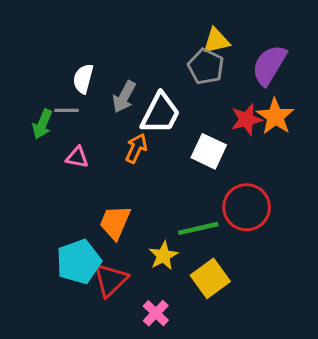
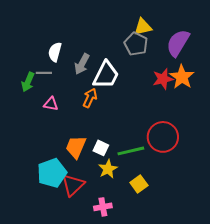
white square: (209, 151) -> (101, 148), moved, size x0.7
yellow square: (210, 278) -> (139, 184), size x0.7
pink cross: (156, 313) -> (103, 207), turned 36

